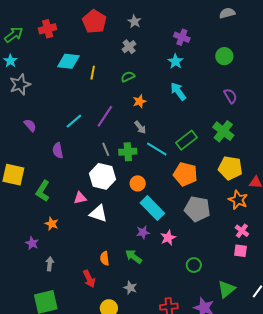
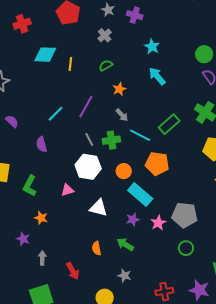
purple cross: (182, 37) -> (135, 15), moved
green circle: (224, 56) -> (204, 54), moved
orange pentagon: (185, 174) -> (157, 164), moved
gray pentagon: (197, 209) -> (185, 215), moved
white triangle: (98, 213) -> (98, 208), moved
red arrow: (89, 279) -> (73, 271), moved

